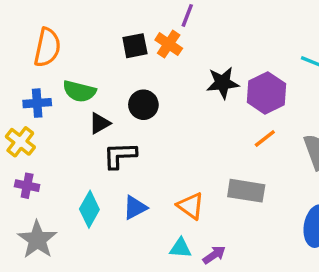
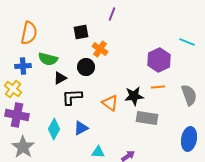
orange cross: (169, 44) -> (100, 49), moved
black star: (223, 83) -> (134, 96), moved
orange line: (265, 138) -> (158, 87), turned 32
purple cross: (27, 186) -> (17, 115), size x1.6
orange triangle: (191, 206) -> (110, 103), moved
cyan triangle: (180, 248) -> (98, 152), moved

